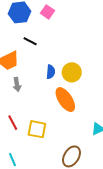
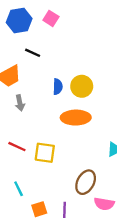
orange ellipse: (65, 100) -> (76, 118), turned -55
red line: (13, 123) -> (17, 147), turned -35

